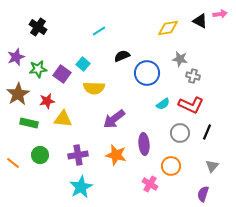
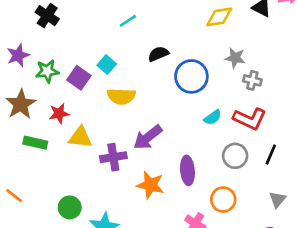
green circle: (40, 155) -> (70, 207), moved
purple cross: (78, 155) -> (113, 157), moved

